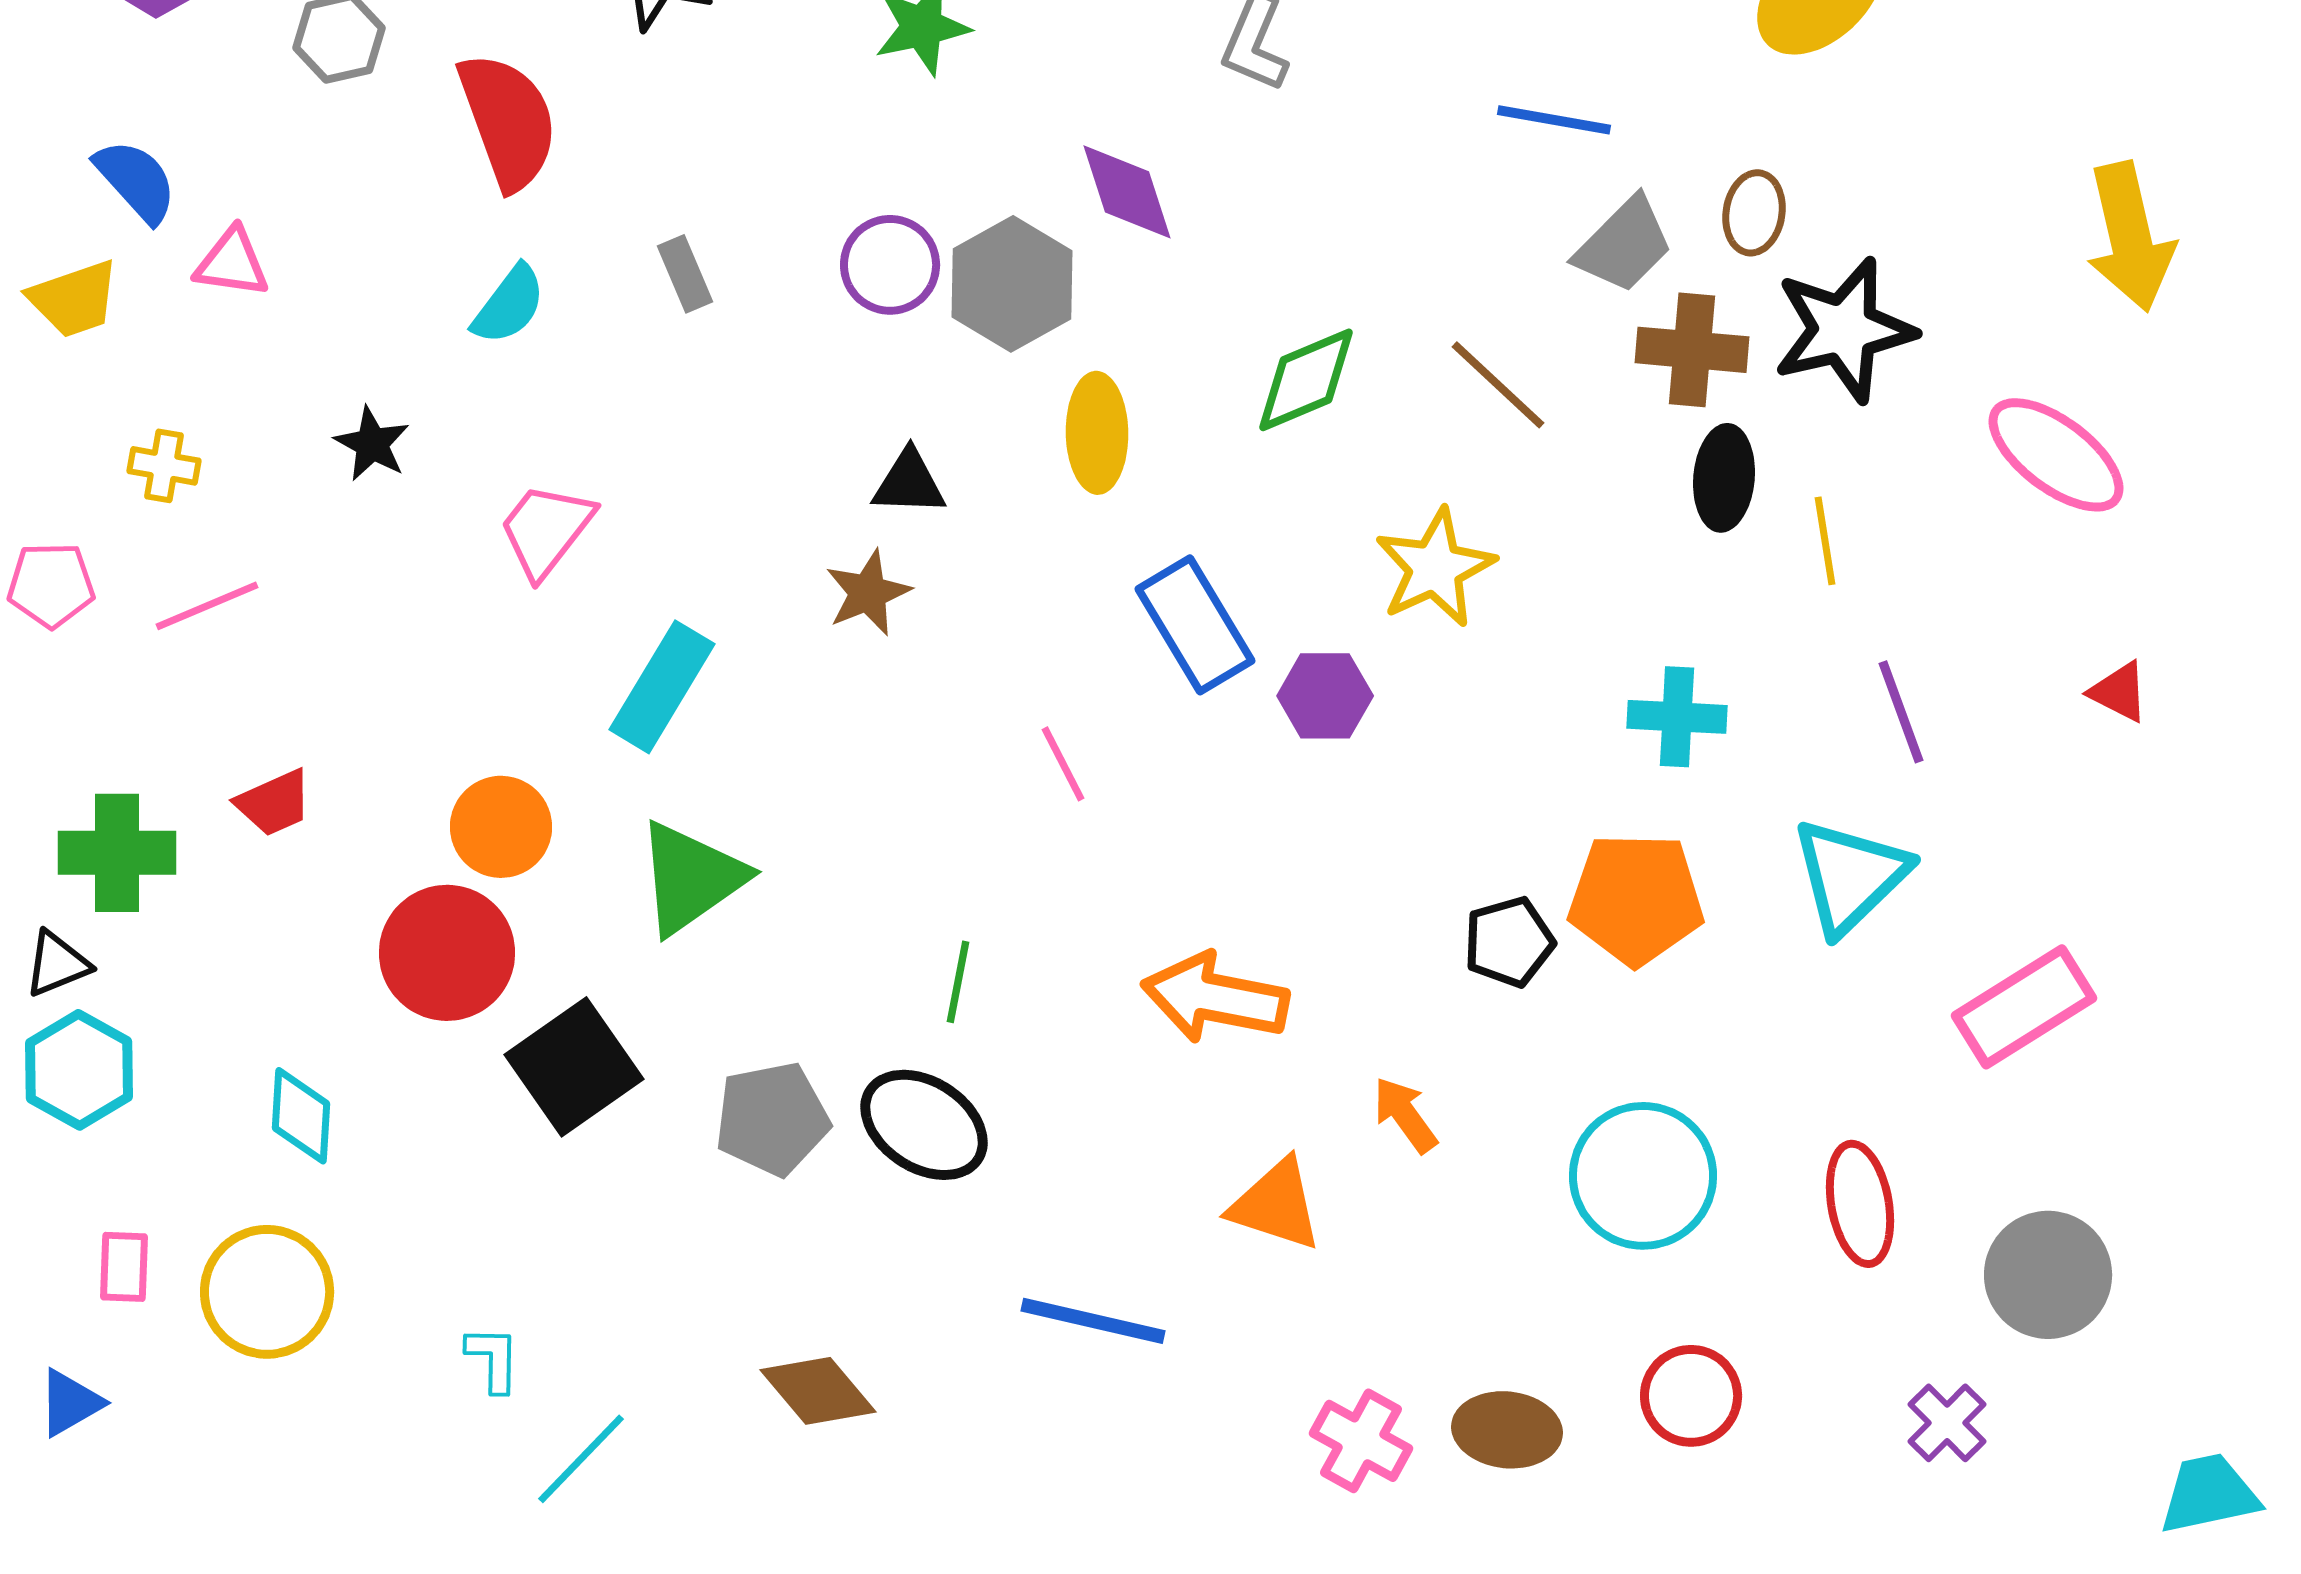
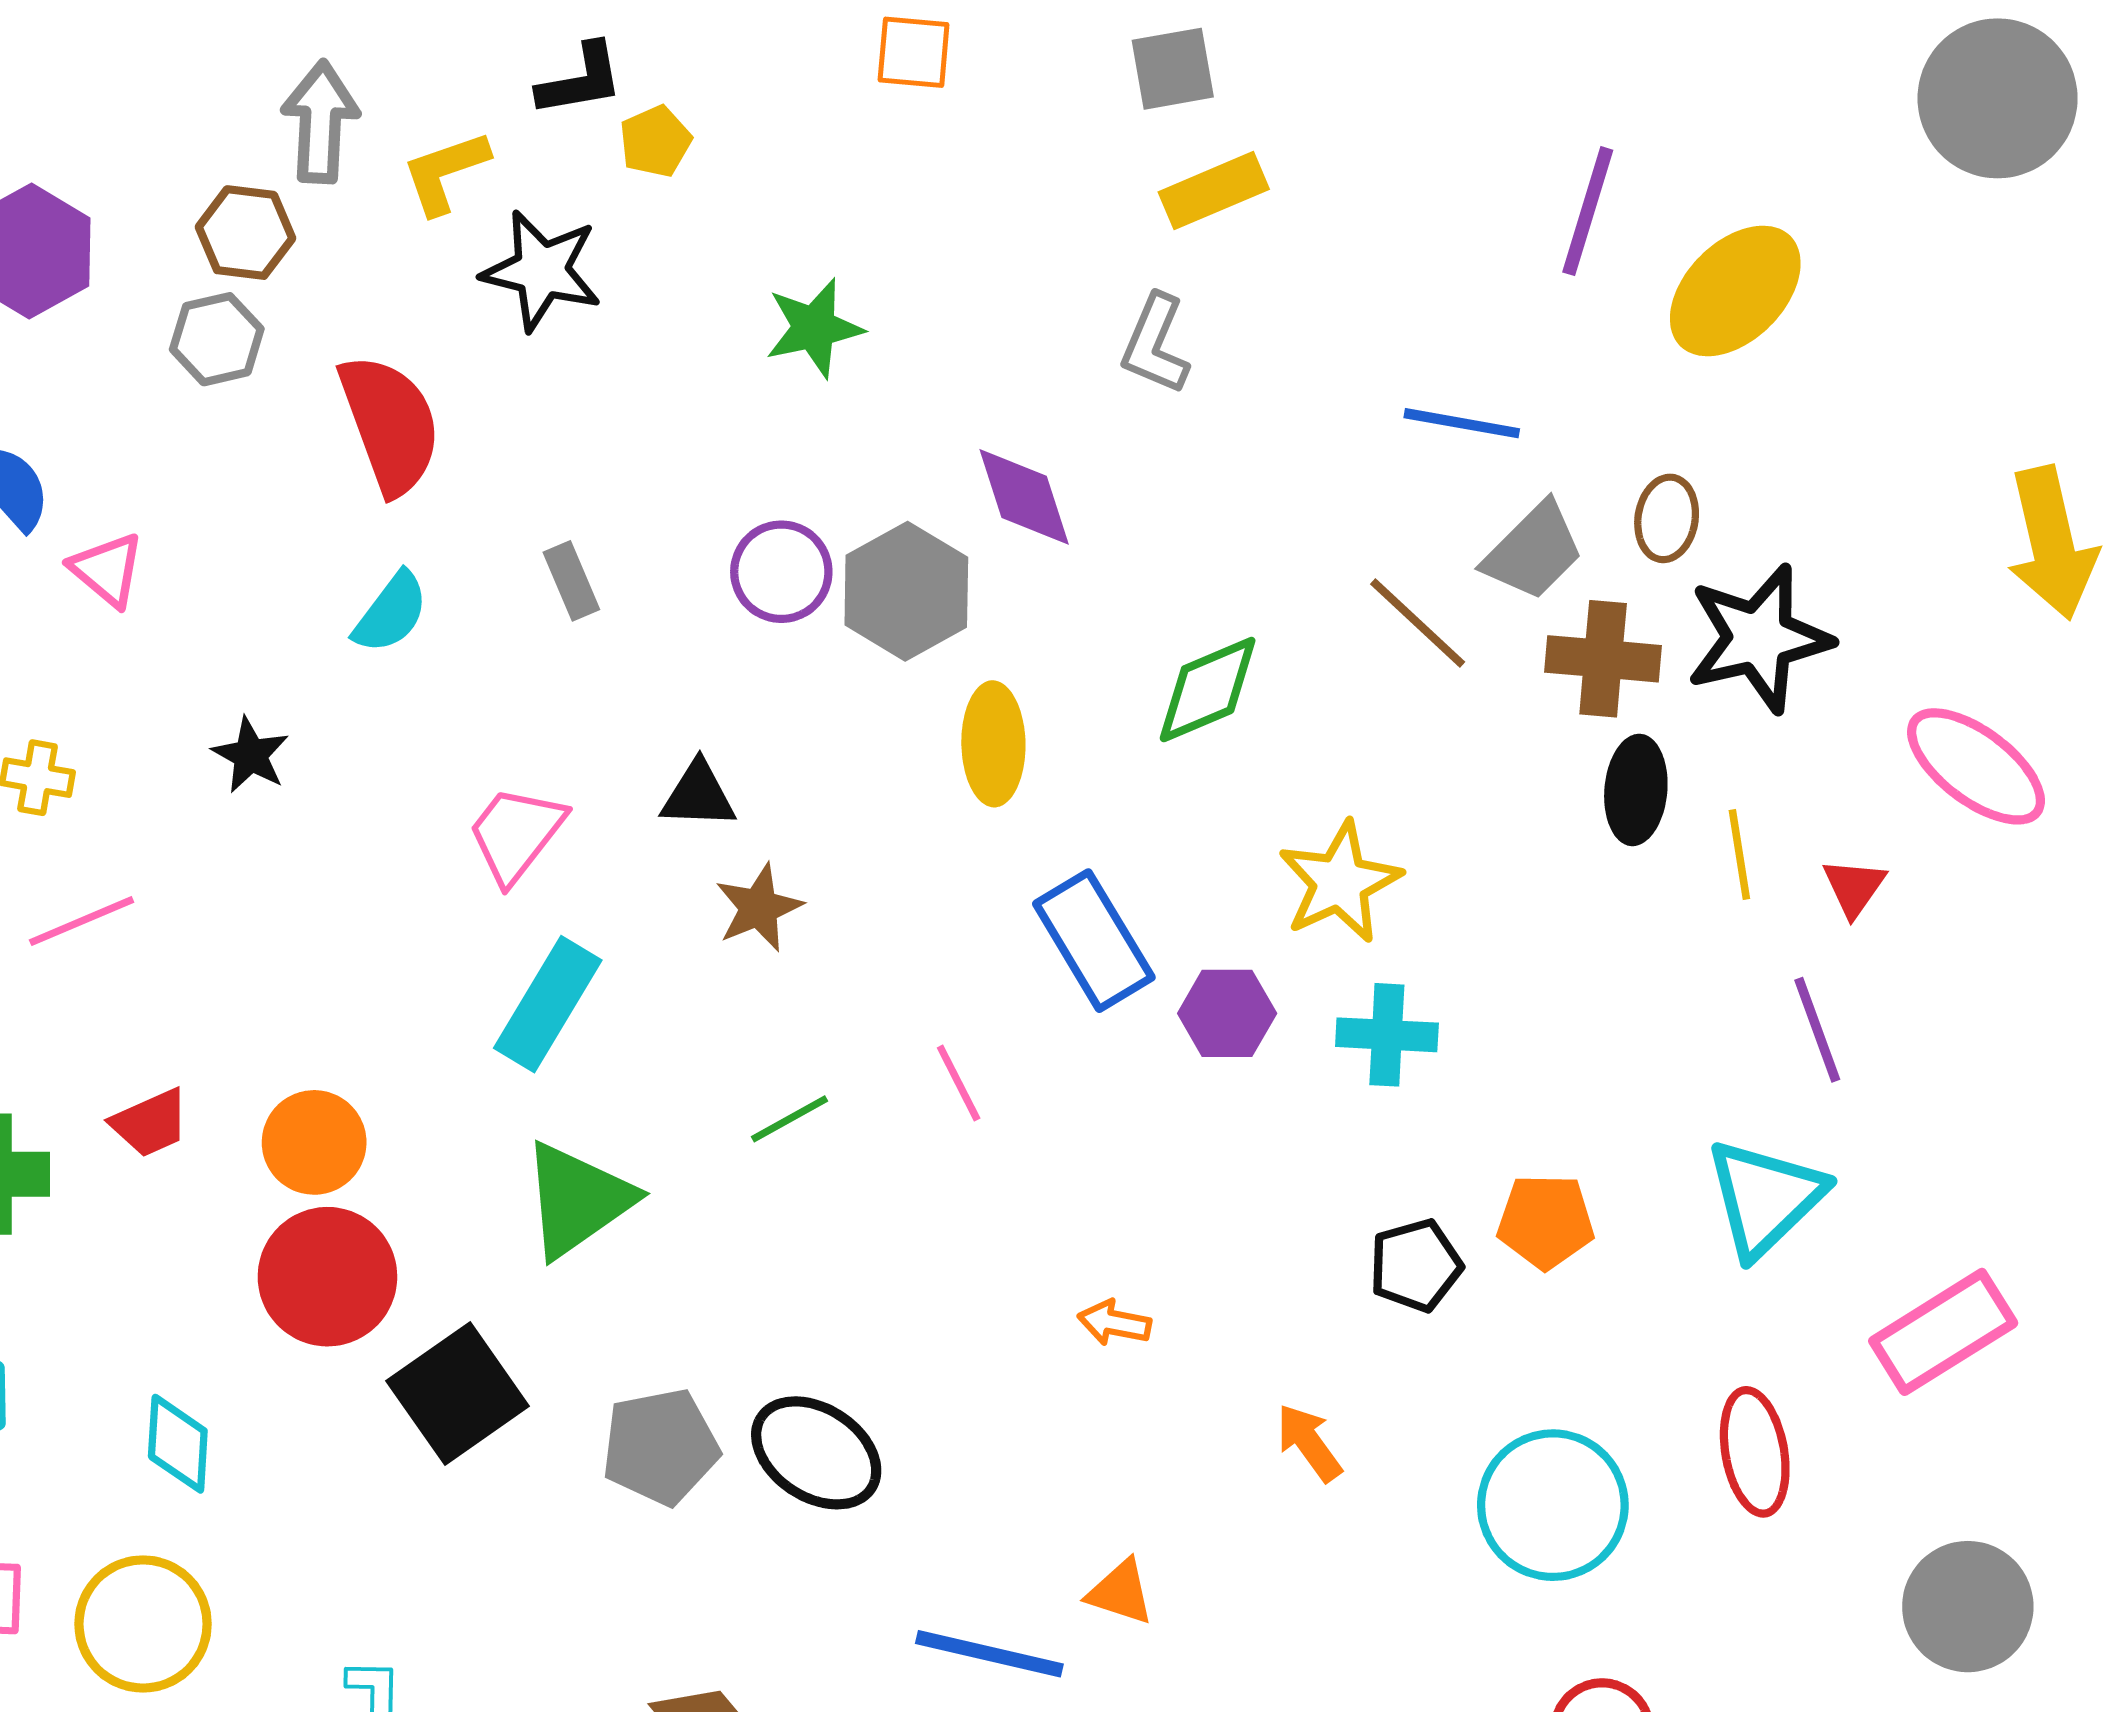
pink triangle: (232, 263) -> (107, 570), turned 32
brown line: (1498, 385) -> (1418, 623), moved
black triangle: (909, 483) -> (698, 795), moved
pink trapezoid: (546, 530) -> (516, 834), moved
red triangle: (2119, 692) -> (1854, 887), moved, turned 38
cyan cross: (1677, 717) -> (1387, 1035), moved
orange circle: (501, 827) -> (314, 1142), moved
orange pentagon: (1636, 899) -> (1546, 1221), size x0.7
green line: (958, 982) -> (790, 1119), moved, turned 50
orange arrow: (1215, 998) -> (1114, 1323), size x0.5
red ellipse: (1860, 1204) -> (1755, 1452), moved
orange triangle: (1276, 1205) -> (1120, 1592), moved, size x0.7

